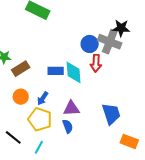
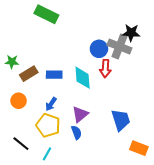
blue rectangle: (56, 71) -> (54, 75), moved
orange circle: (21, 97) -> (19, 101), moved
purple triangle: (71, 108) -> (80, 114), turned -36

